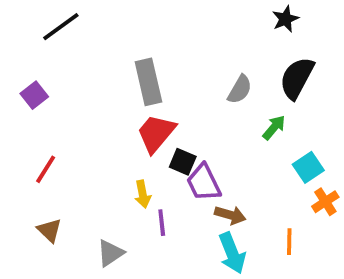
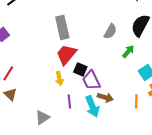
yellow arrow: (143, 194) -> (59, 78), moved
brown triangle: (49, 230) -> (10, 94), moved
orange line: (289, 242) -> (136, 101), moved
cyan arrow: (232, 253) -> (92, 106), moved

